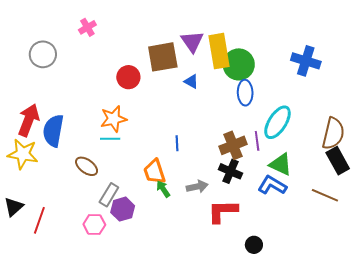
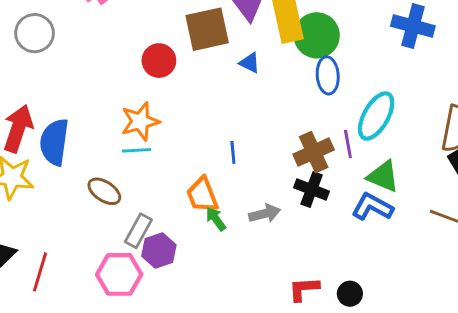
red L-shape: (223, 211) -> (304, 289), moved, size x0.7
pink hexagon: (94, 224) -> (119, 274), size x1.4

